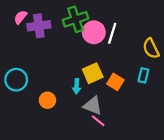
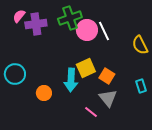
white line: (112, 33) -> (104, 31), turned -42
cyan rectangle: (143, 75) -> (141, 86), moved, turned -32
cyan arrow: (77, 86) -> (71, 80), size x1.6
gray triangle: (93, 106) -> (108, 98), moved, turned 30

